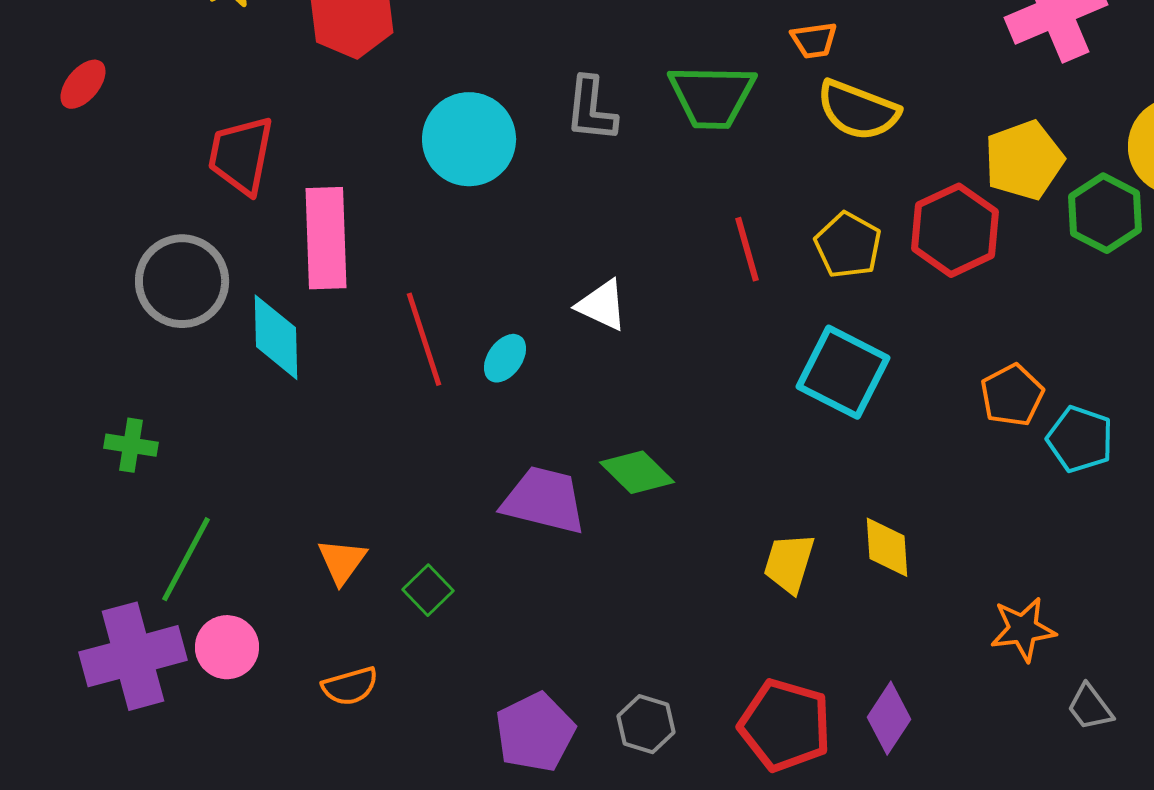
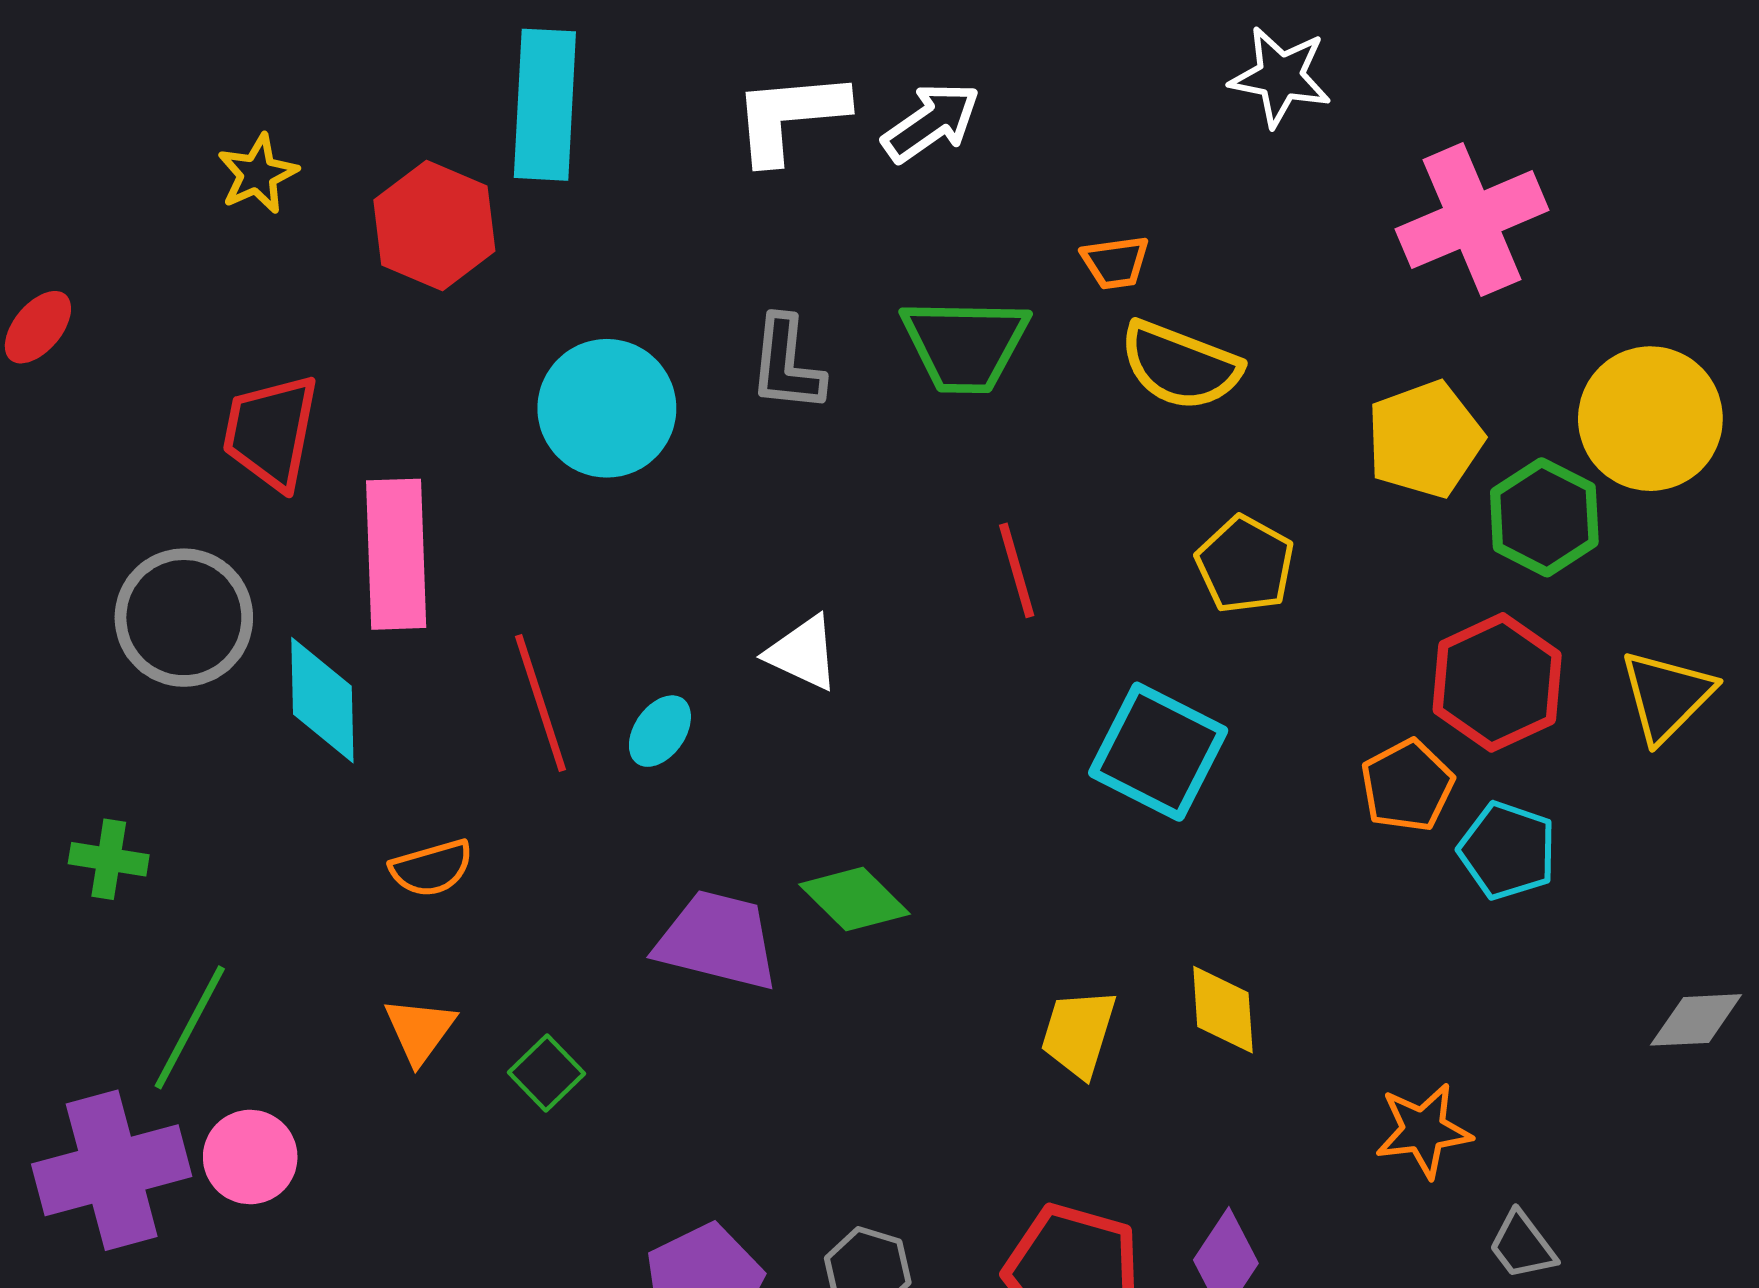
red hexagon: (955, 230) -> (1497, 682), moved
yellow pentagon: (848, 245) -> (1245, 564), moved
orange semicircle: (350, 686) -> (431, 868), moved

